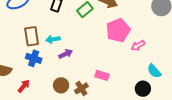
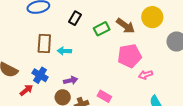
purple arrow: (66, 54) -> (71, 80), moved
blue cross: (34, 58) -> (40, 75), moved

